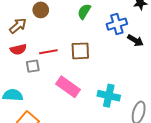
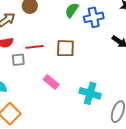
blue cross: (117, 24) -> (94, 17), moved
pink rectangle: (68, 87) -> (51, 82), size x0.7

